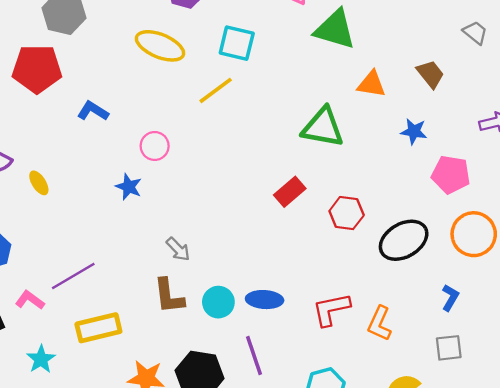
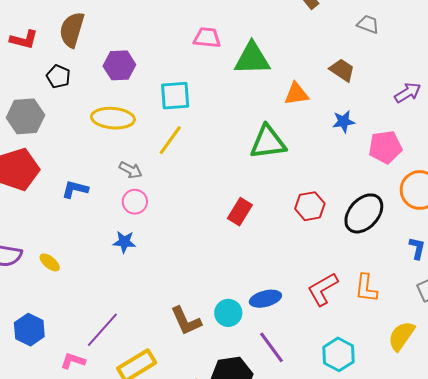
red rectangle: (290, 192) -> (240, 212), moved
gray arrow: (178, 249) -> (131, 170), moved

